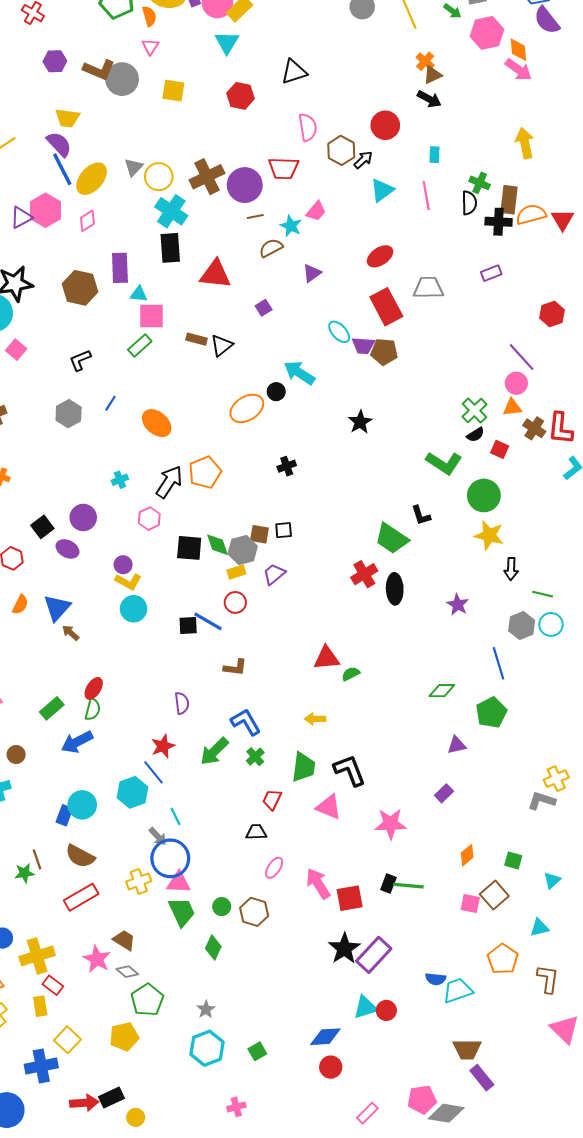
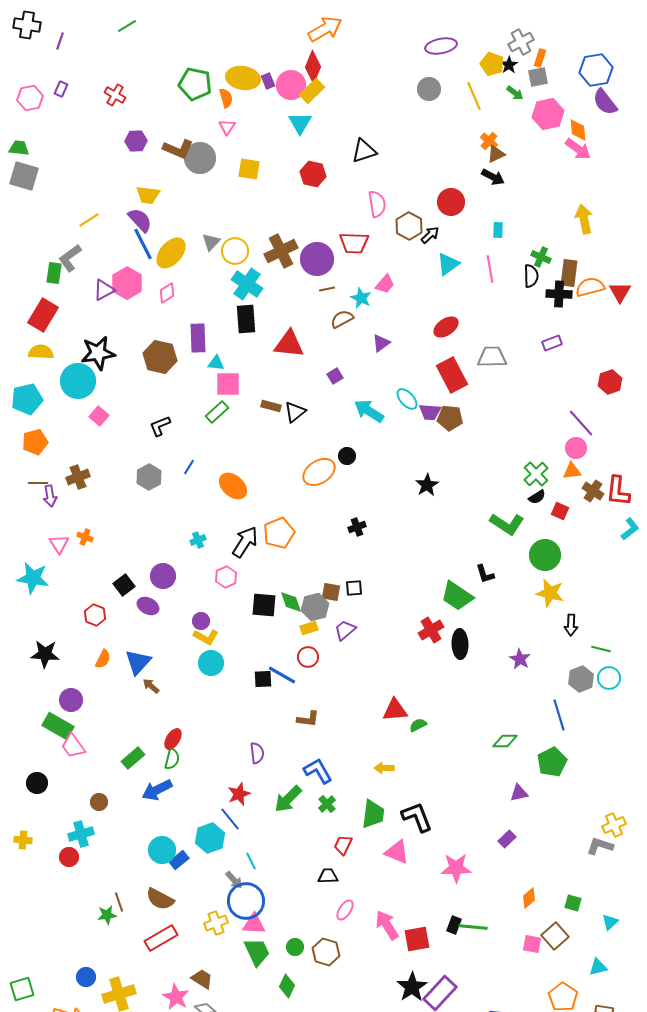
cyan arrow: (299, 373) -> (369, 411), moved
blue rectangle: (64, 815) -> (179, 860), moved, turned 30

